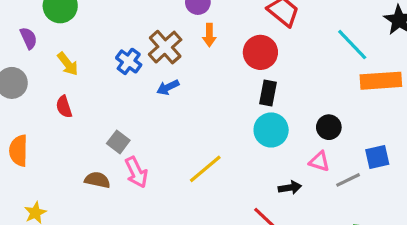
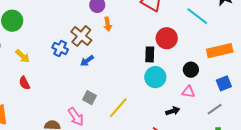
red circle: (260, 52) -> (167, 38), moved
orange rectangle: (381, 81) -> (220, 51), moved
gray square: (118, 142) -> (90, 98), moved
gray line: (348, 180) -> (215, 109), moved

